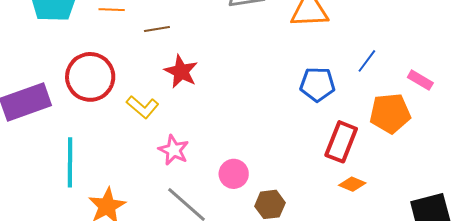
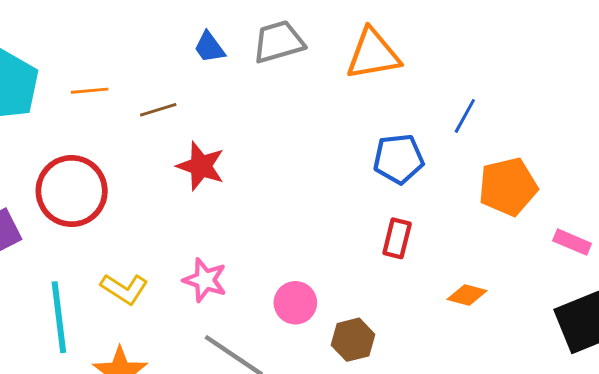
pink rectangle: (420, 80) -> (572, 242), moved
yellow L-shape: (143, 107) -> (124, 289), moved
red rectangle: (341, 142) -> (397, 238), moved, size x0.7

